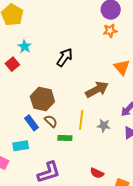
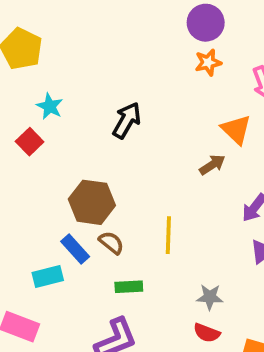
brown arrow: (97, 89) -> (212, 165), moved, size x0.6
gray star: (104, 126) -> (210, 297), moved
green rectangle: (65, 138) -> (129, 287), moved
cyan rectangle: (21, 146) -> (48, 277), moved

